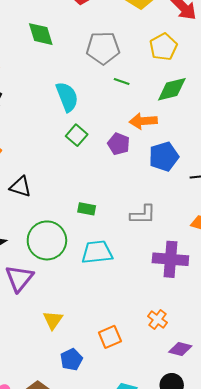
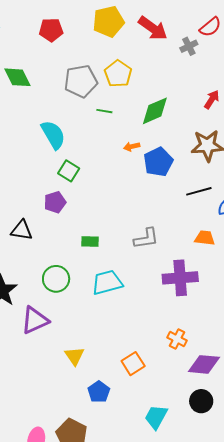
yellow pentagon: (163, 47) -> (118, 74), moved
orange arrow: (143, 121) -> (132, 147), size x0.6
purple pentagon: (119, 144) -> (55, 202), moved, turned -30
blue pentagon: (164, 157) -> (158, 162), moved
green circle: (47, 240) -> (56, 279), size x0.7
purple triangle: (19, 278) -> (35, 320), turned 36
purple diamond: (180, 349) -> (204, 364), size x1.4

